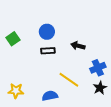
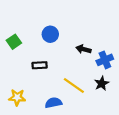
black rectangle: (48, 51) -> (40, 65), moved
blue cross: (98, 68) -> (105, 60), moved
black star: (100, 88) -> (102, 83), moved

